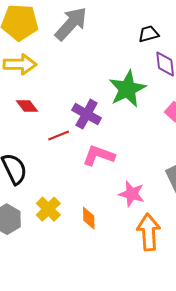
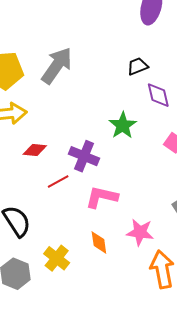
green star: (127, 89) -> (123, 125), size x0.7
red diamond: (27, 106) -> (35, 150), moved, turned -40
orange diamond: (89, 218) -> (99, 243), moved

